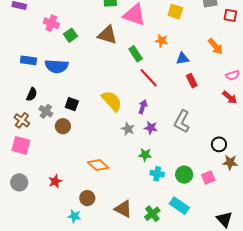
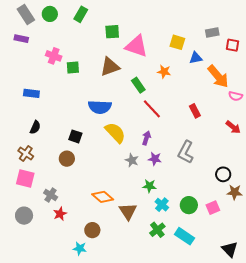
green square: (70, 35) -> (73, 67), turned 32
brown triangle: (107, 35) -> (110, 67), turned -35
orange arrow: (215, 46) -> (218, 76), size x1.4
blue triangle: (183, 59) -> (196, 58), moved
blue semicircle: (57, 66) -> (100, 107), moved
pink semicircle: (233, 75) -> (236, 96), moved, turned 32
gray cross: (46, 111) -> (51, 195), moved
cyan cross: (157, 174) -> (162, 205), turned 32
brown triangle: (123, 209) -> (128, 211), moved, turned 30
green cross: (152, 214) -> (157, 230), moved

